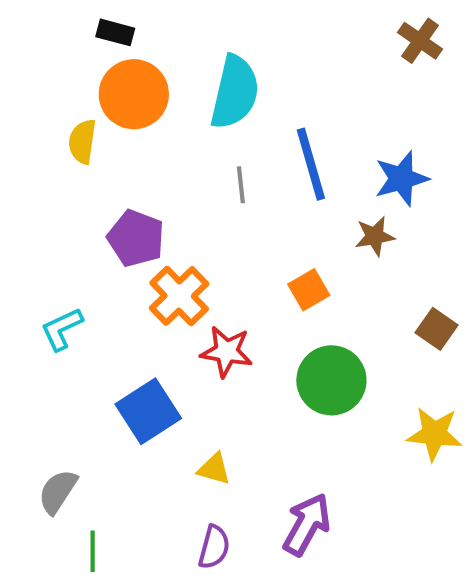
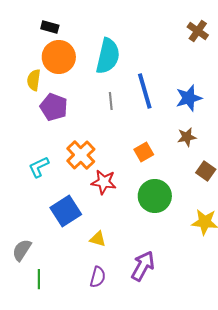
brown star: (375, 236) -> (187, 137), moved
purple pentagon: (136, 238) -> (54, 107), moved
cyan L-shape: (62, 329) -> (39, 167), moved

